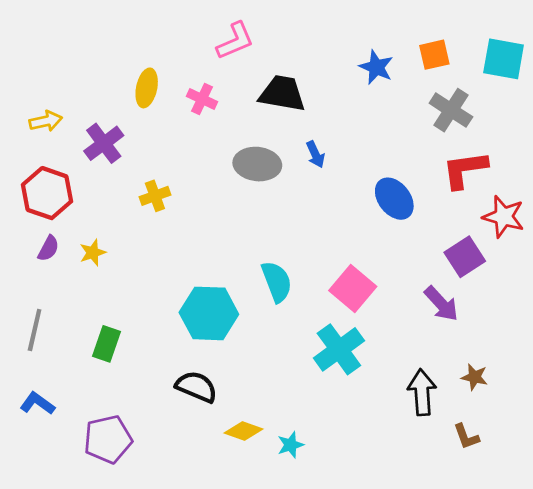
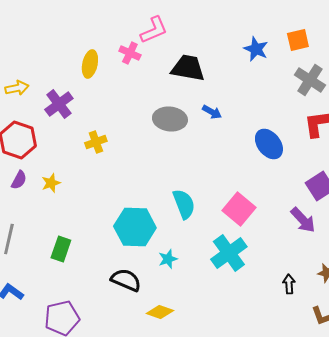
pink cross: (202, 99) -> (130, 53), moved
blue arrow: (315, 154) -> (212, 112), turned -36
black arrow: (422, 392) -> (289, 284), size x0.6
cyan star: (291, 445) -> (168, 259), moved

